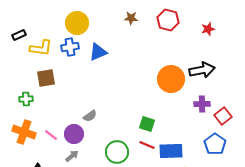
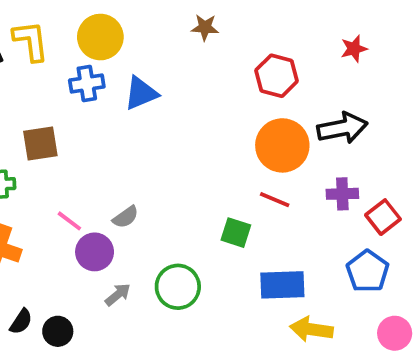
red hexagon: (168, 20) -> (277, 76), moved
yellow L-shape: (41, 48) -> (31, 41), moved, turned -105
pink line: (51, 135) -> (69, 221), moved
red line: (147, 145) -> (275, 200), moved
gray arrow: (72, 156) -> (118, 295), moved

